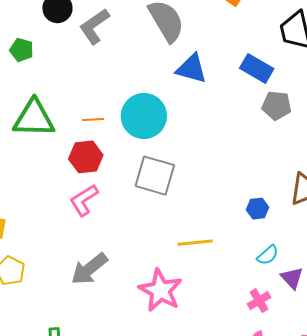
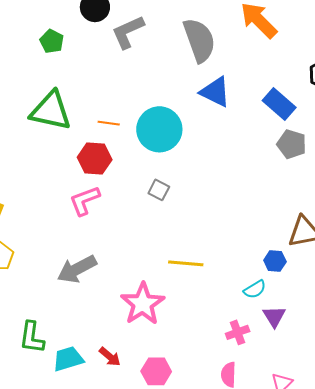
gray square: (155, 176) -> (159, 190), size x0.5
blue hexagon: (258, 209) -> (275, 261), moved

